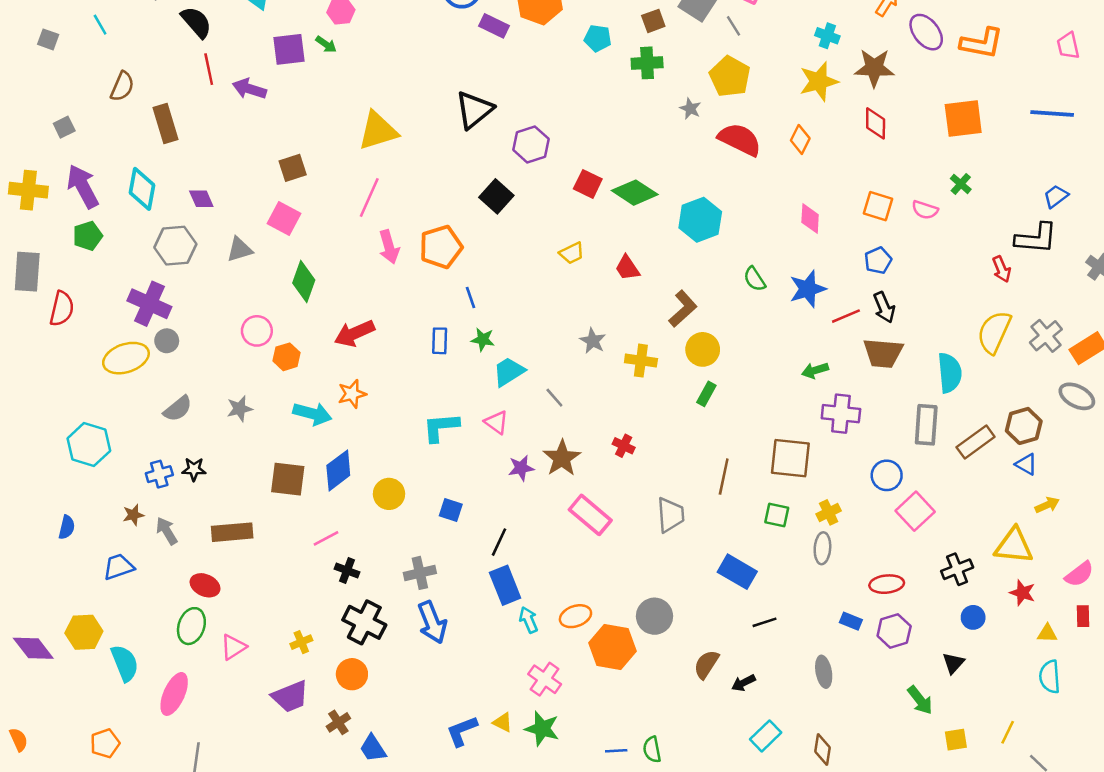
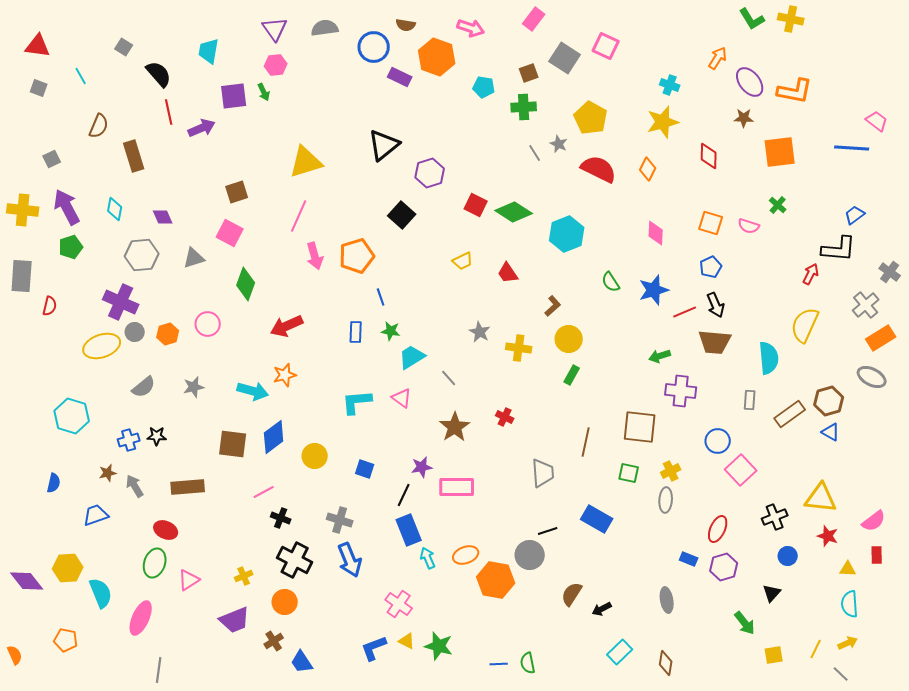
gray line: (734, 26) -> (535, 153), moved
green arrow: (326, 44) -> (264, 92), turned 30
pink trapezoid: (1068, 46) -> (877, 121), moved, turned 140
brown star: (874, 68) -> (744, 118), moved, size x0.6
purple arrow: (249, 89) -> (202, 128), turned 140
cyan diamond: (142, 189) -> (115, 209), size x0.7
red arrow: (1002, 269) -> (811, 274), turned -130
red semicircle: (62, 309) -> (50, 306), size x0.7
brown L-shape: (683, 309) -> (553, 306), size x0.7
gray cross: (1046, 336) -> (866, 305), moved
orange hexagon: (286, 357) -> (168, 334), moved
gray rectangle: (926, 425) -> (750, 400), size x0.6
purple star: (521, 468) -> (422, 467), moved
yellow arrow: (1047, 505) -> (848, 643), moved
pink rectangle: (590, 515) -> (457, 487), moved, turned -40
gray cross: (420, 573) -> (340, 520), turned 30
red ellipse: (887, 584) -> (718, 529), turned -60
black line: (764, 622) -> (548, 531), moved
pink cross: (545, 679) -> (399, 604), moved
orange pentagon: (105, 743) -> (66, 640), moved, turned 30

